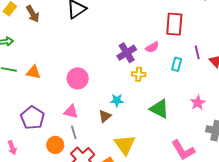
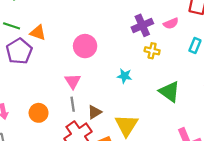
pink triangle: (71, 112) -> (73, 81), turned 35
brown triangle: (105, 116) -> (95, 112), moved
purple pentagon: (32, 118) -> (19, 51), moved
orange circle: (55, 145) -> (39, 113), moved

